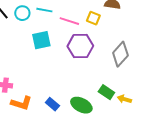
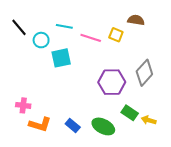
cyan circle: (22, 13) -> (41, 40), moved
purple hexagon: (80, 46) -> (112, 82), moved

